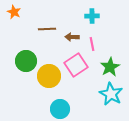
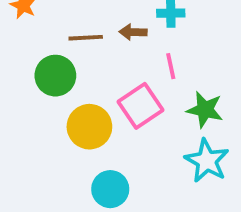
brown arrow: (72, 37) -> (133, 32), moved
green circle: (26, 61) -> (55, 76), moved
green star: (110, 67) -> (205, 110), turned -30

